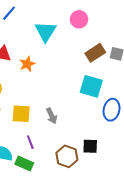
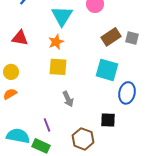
orange star: (27, 64) -> (56, 42), moved
yellow square: (21, 114) -> (58, 67), moved
black square: (90, 146) -> (108, 120), moved

